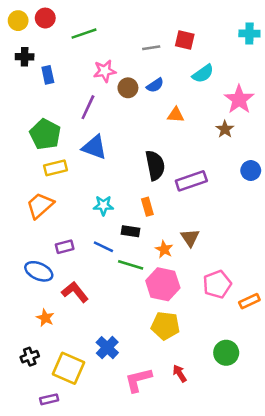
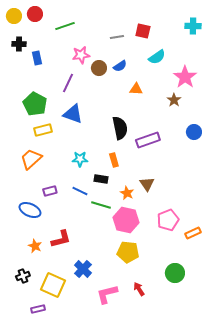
red L-shape: (75, 292) -> (61, 239), moved, turned 115

